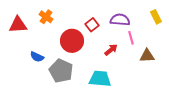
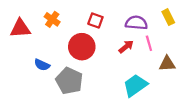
yellow rectangle: (156, 17) -> (168, 17), moved
red square: (92, 25) -> (95, 20), moved, turned -32
red arrow: (111, 50) -> (126, 47), moved
cyan trapezoid: (100, 79) -> (135, 85), moved, turned -40

